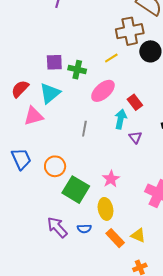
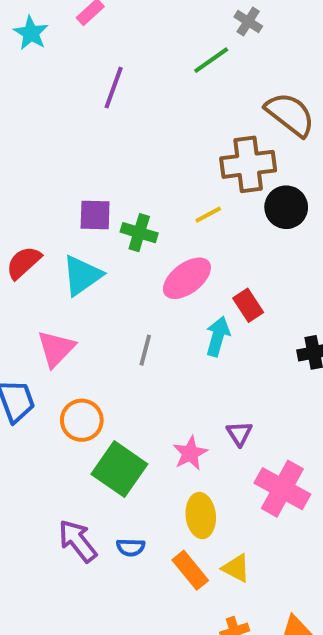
pink triangle: (34, 116) -> (56, 349), moved, turned -35
purple triangle: (135, 137) -> (239, 433), moved
yellow ellipse: (106, 209) -> (201, 516), moved

